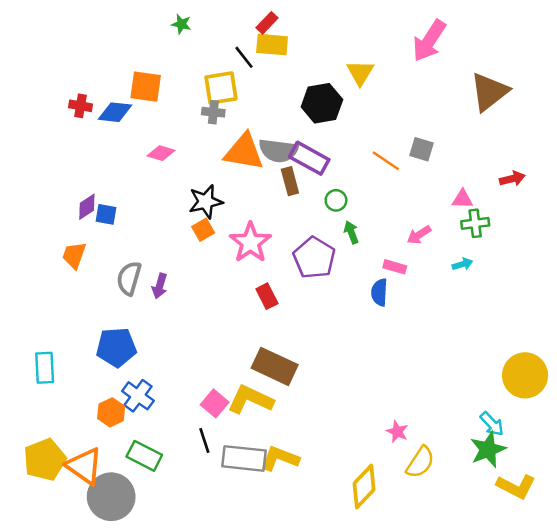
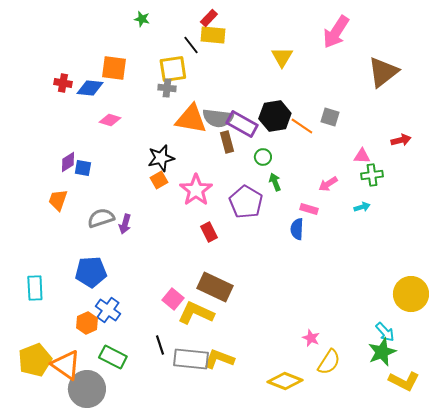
black hexagon: (322, 103) -> (275, 116), moved
pink diamond: (161, 153) -> (110, 120), moved
gray semicircle: (129, 278) -> (101, 218), turned 56
pink square: (215, 403) -> (173, 299), moved
yellow diamond: (364, 486) -> (285, 381), turned 68

